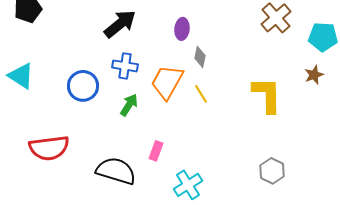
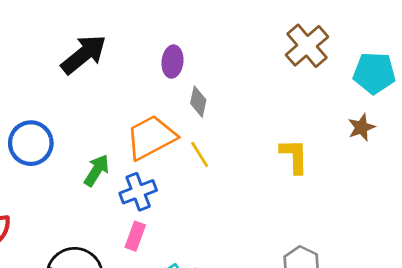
blue cross: (125, 66) -> (138, 192), moved, turned -30
orange trapezoid: (167, 82) -> (151, 137), turned 33
yellow L-shape: (267, 95) -> (294, 156), size x0.7

